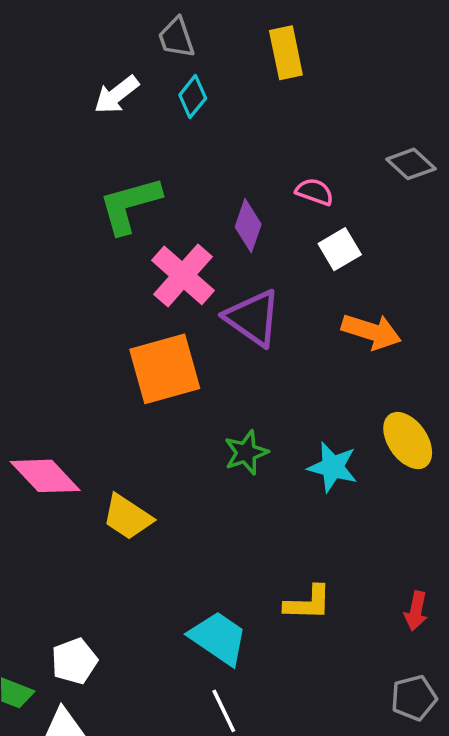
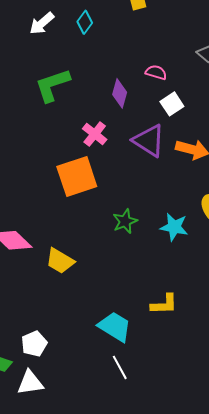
pink cross: (183, 275) -> (95, 134), moved, size x0.7
purple triangle: (253, 318) -> (149, 141), moved

